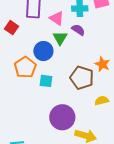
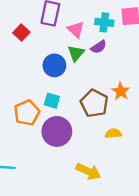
purple semicircle: (78, 30) -> (99, 47), turned 104
orange pentagon: (25, 67) -> (27, 113), moved
purple circle: (62, 117) -> (57, 131), moved

